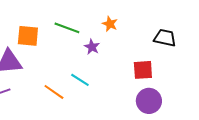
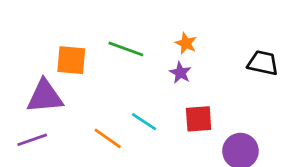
purple star: (92, 47) -> (180, 73), moved
red square: (143, 70) -> (199, 119), moved

